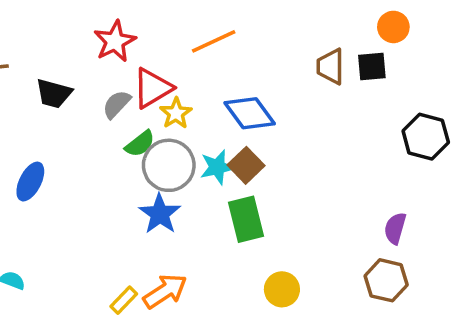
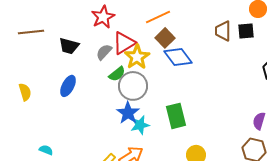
yellow star: (176, 113) -> (137, 57), size x1.4
brown square: (246, 165) -> (165, 38), moved
cyan star: (217, 167) -> (140, 125), moved
blue ellipse: (30, 182) -> (68, 86), moved

